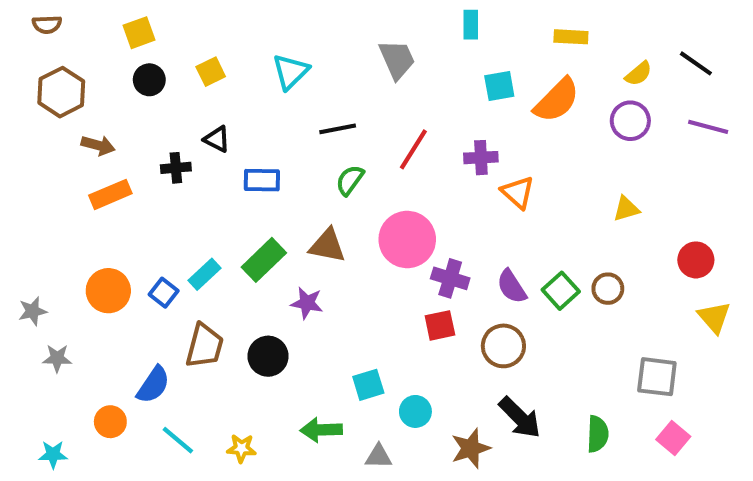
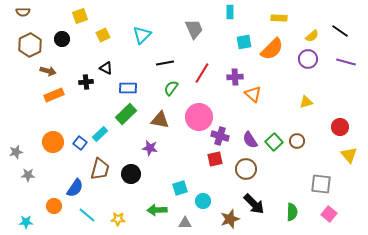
yellow square: (139, 33) -> (80, 16), moved
black circle: (149, 80) -> (62, 39), moved
green rectangle: (264, 260) -> (126, 114), moved

